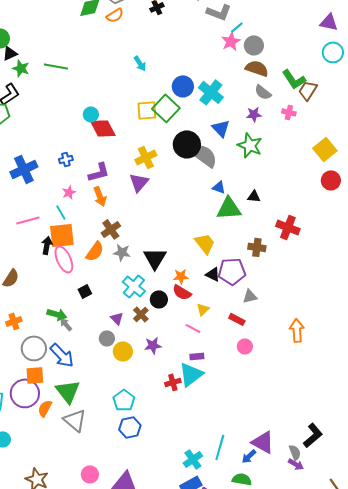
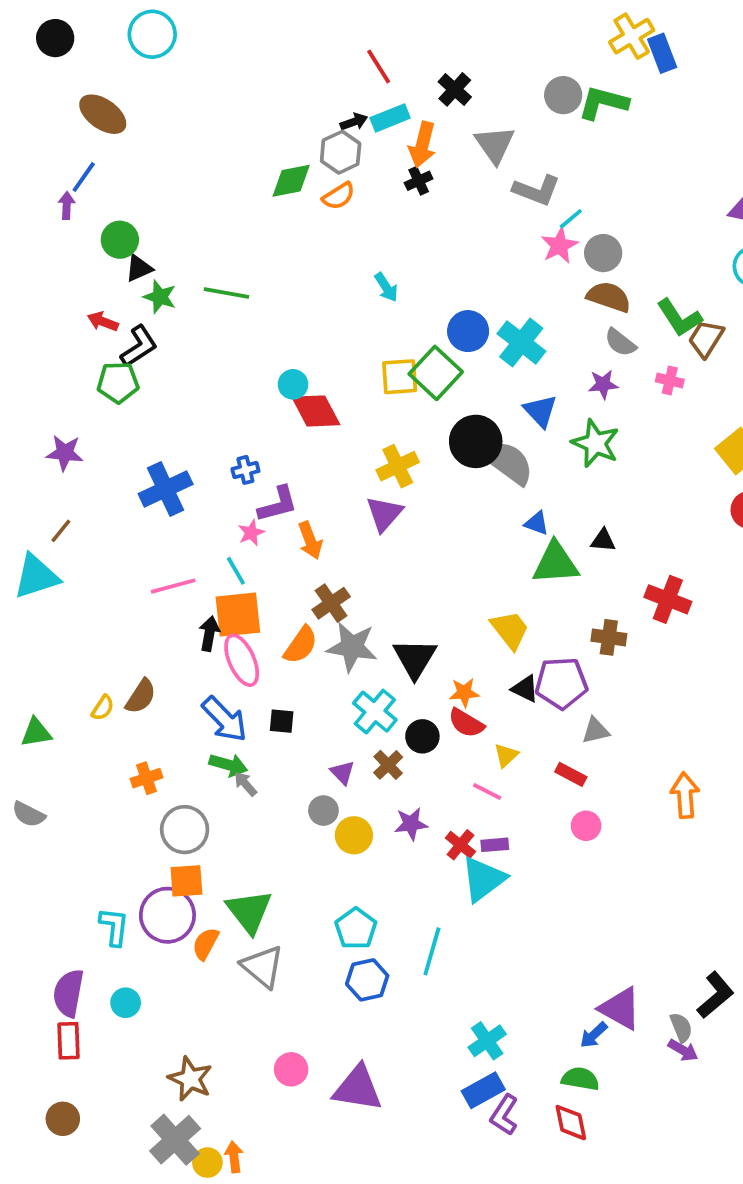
purple L-shape: (99, 172) -> (278, 504), moved
gray star: (122, 252) -> (352, 647), size x1.5
black square: (85, 291) -> (282, 721), turned 32
blue arrow: (62, 355) -> (225, 719), moved
red cross: (173, 382) -> (460, 845), moved, turned -35
cyan line: (220, 447) -> (432, 951), moved

